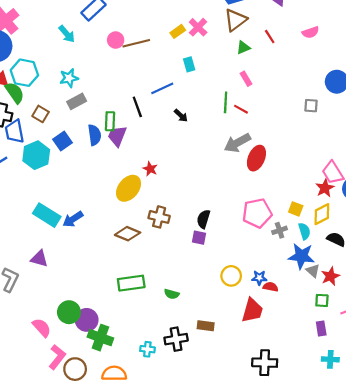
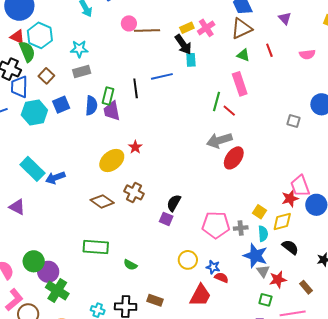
green triangle: (243, 48) -> (243, 55), turned 32
pink rectangle: (246, 79) -> (240, 84), size x1.6
black arrow: (181, 115) -> (183, 44), moved, size x1.5
purple trapezoid: (117, 136) -> (112, 111), turned -45
pink pentagon: (257, 213) -> (216, 225), moved

